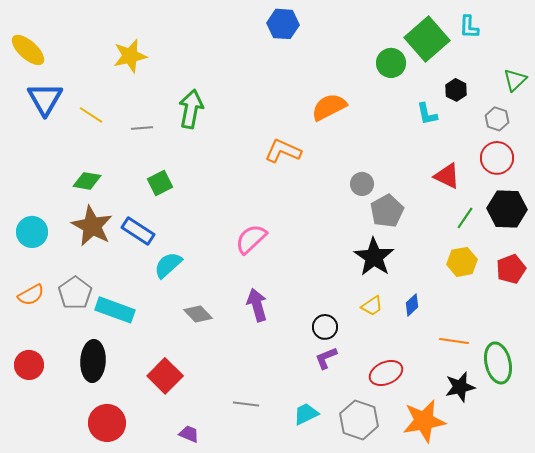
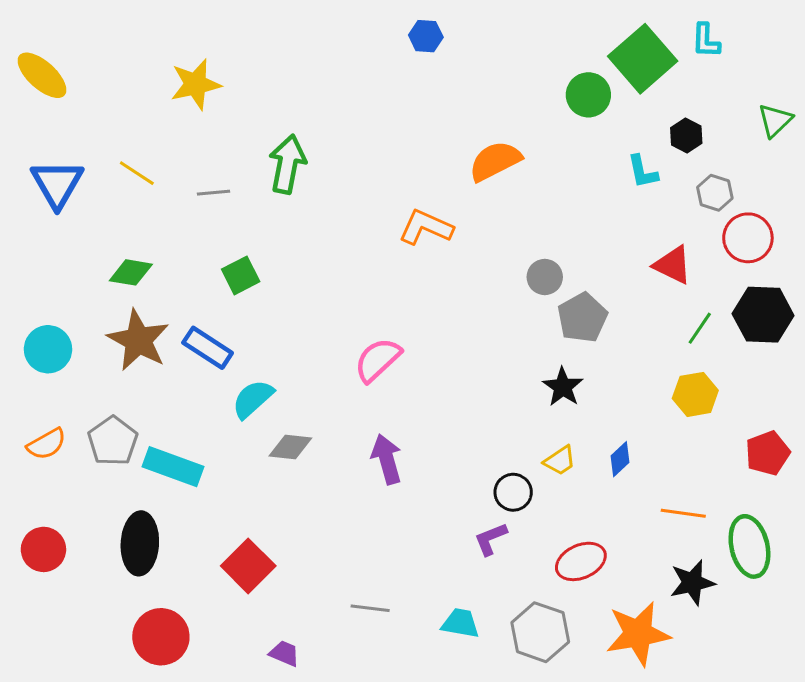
blue hexagon: (283, 24) -> (426, 36), size x0.7
blue triangle: (45, 99) -> (57, 184), moved
gray hexagon: (497, 119) -> (715, 193), moved
black star: (374, 257) -> (563, 387), size x0.7
red pentagon: (511, 269) -> (768, 453), moved
gray diamond: (198, 314) -> (290, 447), moved, turned -40
black circle: (325, 327) -> (513, 492), moved
cyan trapezoid: (306, 414) -> (460, 623), turned 36

